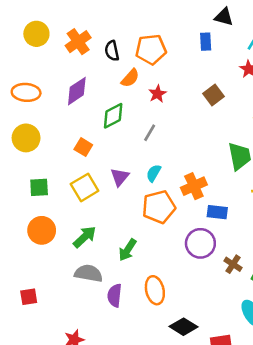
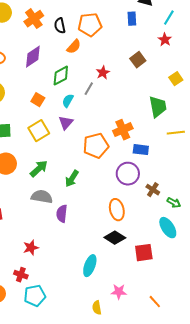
red star: (157, 94) -> (103, 73), moved
cyan semicircle: (154, 173) -> (68, 101), moved
orange ellipse: (155, 290) -> (117, 210), moved

